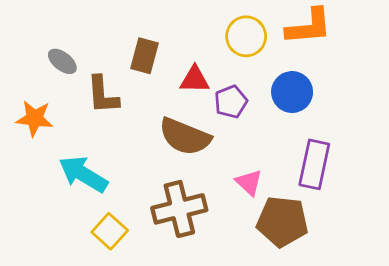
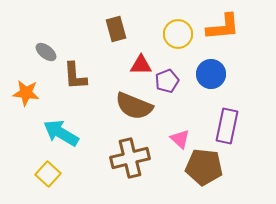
brown rectangle: (144, 56) -> (116, 29), moved, turned -30
yellow square: (110, 231) -> (48, 174), moved

